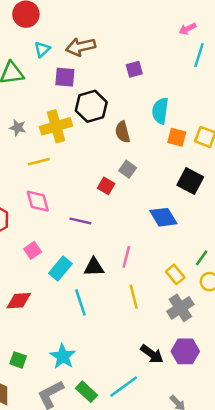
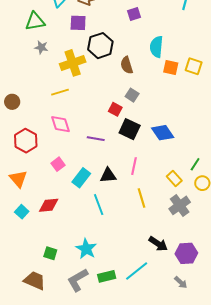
gray star: (18, 128) -> (41, 47), moved
black square: (190, 181) -> (130, 129), moved
purple hexagon: (185, 351) -> (186, 253), moved
green rectangle: (86, 392) -> (107, 276), turned -54

